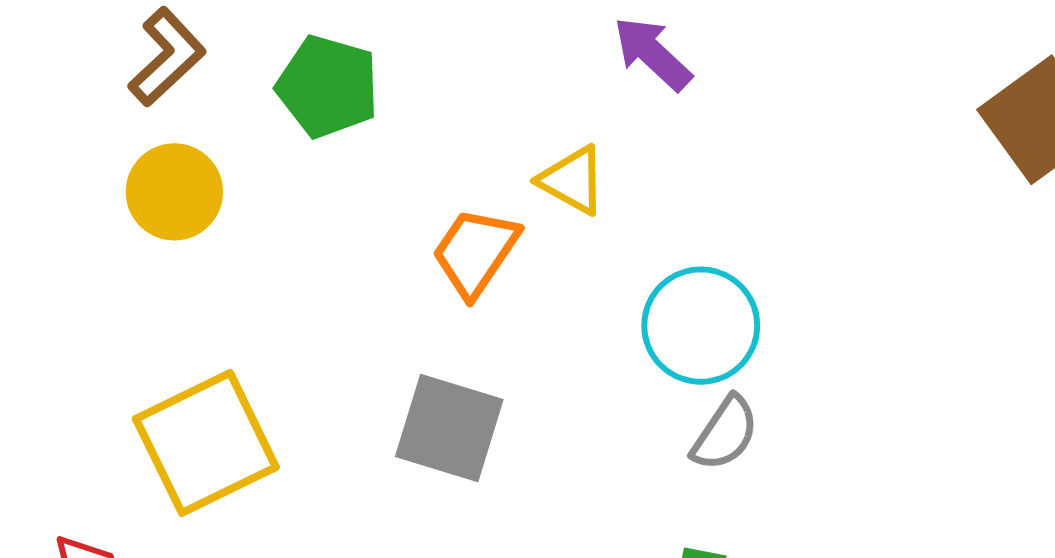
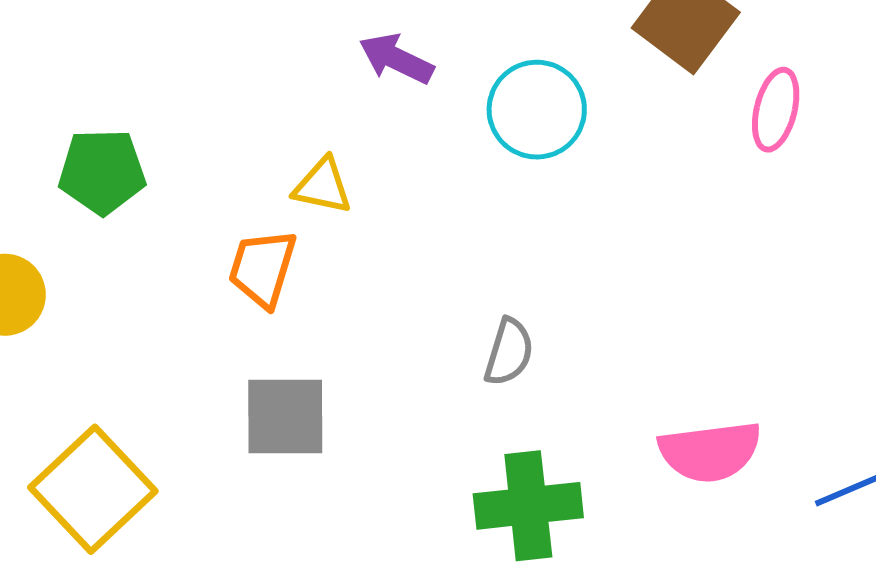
purple arrow: (652, 54) -> (396, 59), moved
cyan circle: (701, 326) -> (537, 110), moved

